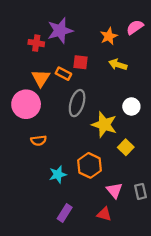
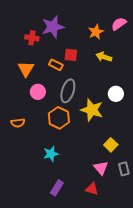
orange triangle: (41, 78) -> (26, 69), moved
pink circle: (26, 104) -> (38, 92), moved, size x0.6
orange semicircle: (39, 140) -> (18, 123), moved
yellow square: (126, 147) -> (111, 145), moved
orange hexagon: (90, 165) -> (59, 118), moved

